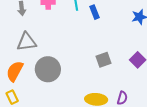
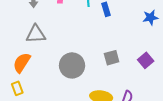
gray circle: (48, 69) -> (72, 65), moved

